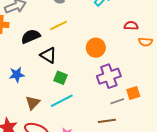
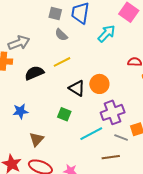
black triangle: (48, 55) -> (77, 88), moved
cyan line: (62, 101) -> (91, 134), moved
gray line: (117, 101) -> (121, 137), turned 40

